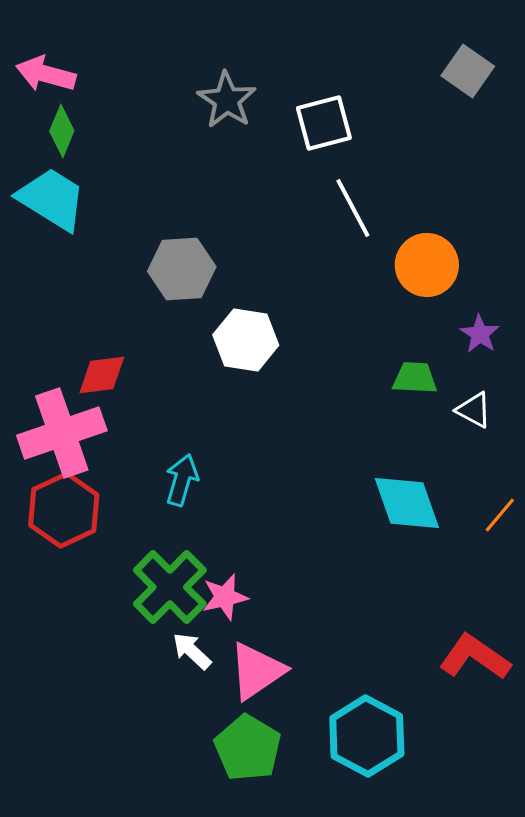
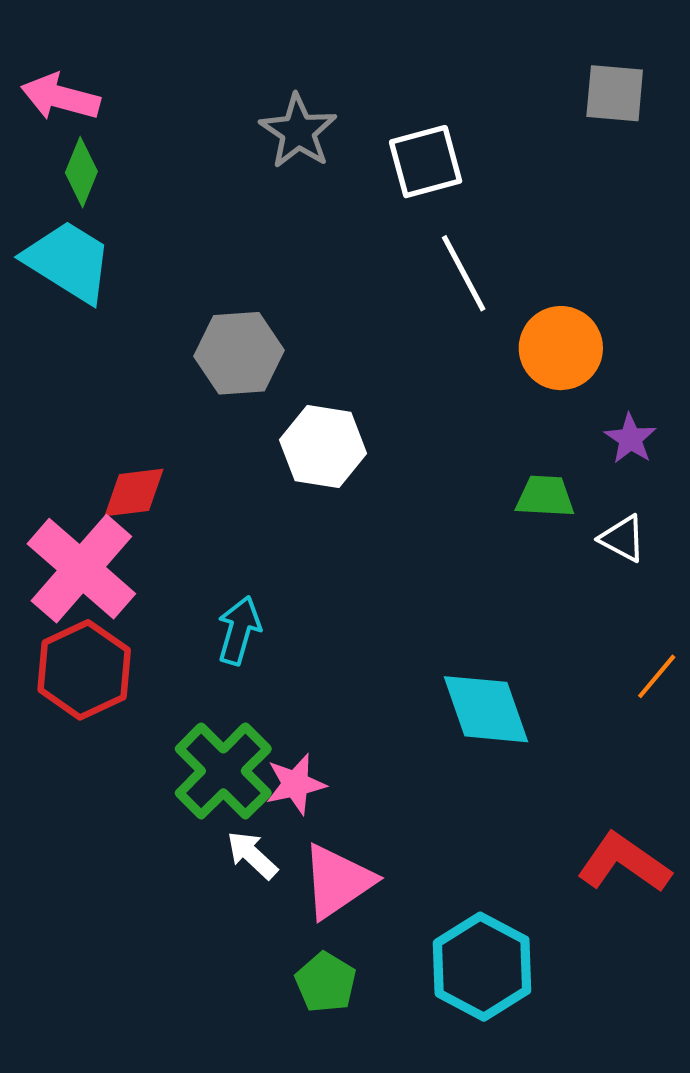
gray square: (468, 71) -> (615, 93), turned -30
pink cross: (62, 433) -> (81, 569), turned -30
cyan diamond: (407, 503) -> (486, 709), moved
green pentagon: (248, 748) -> (326, 982), size x0.7

